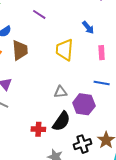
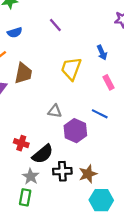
brown trapezoid: (20, 50) -> (23, 73), moved
pink rectangle: (102, 53) -> (109, 82), turned -40
black semicircle: (61, 121) -> (43, 154), moved

